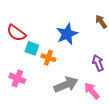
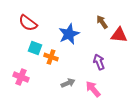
red semicircle: (16, 33) -> (28, 23), moved
gray arrow: (66, 85) -> (68, 83), size x0.6

